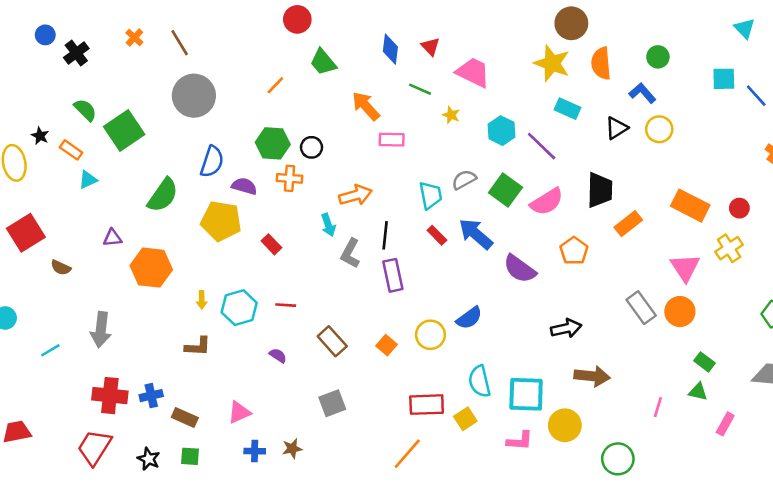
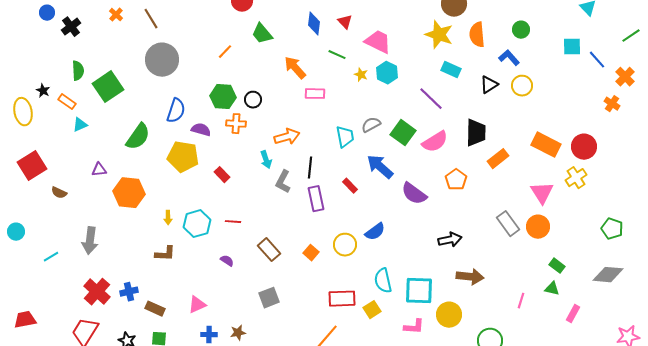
green semicircle: (85, 110) -> (78, 71), turned 42
cyan hexagon: (502, 131) -> (387, 73), moved
red circle: (739, 208) -> (584, 147), size x1.6
red rectangle: (437, 235) -> (350, 186), moved
red cross: (110, 396) -> (97, 292), turned 36

